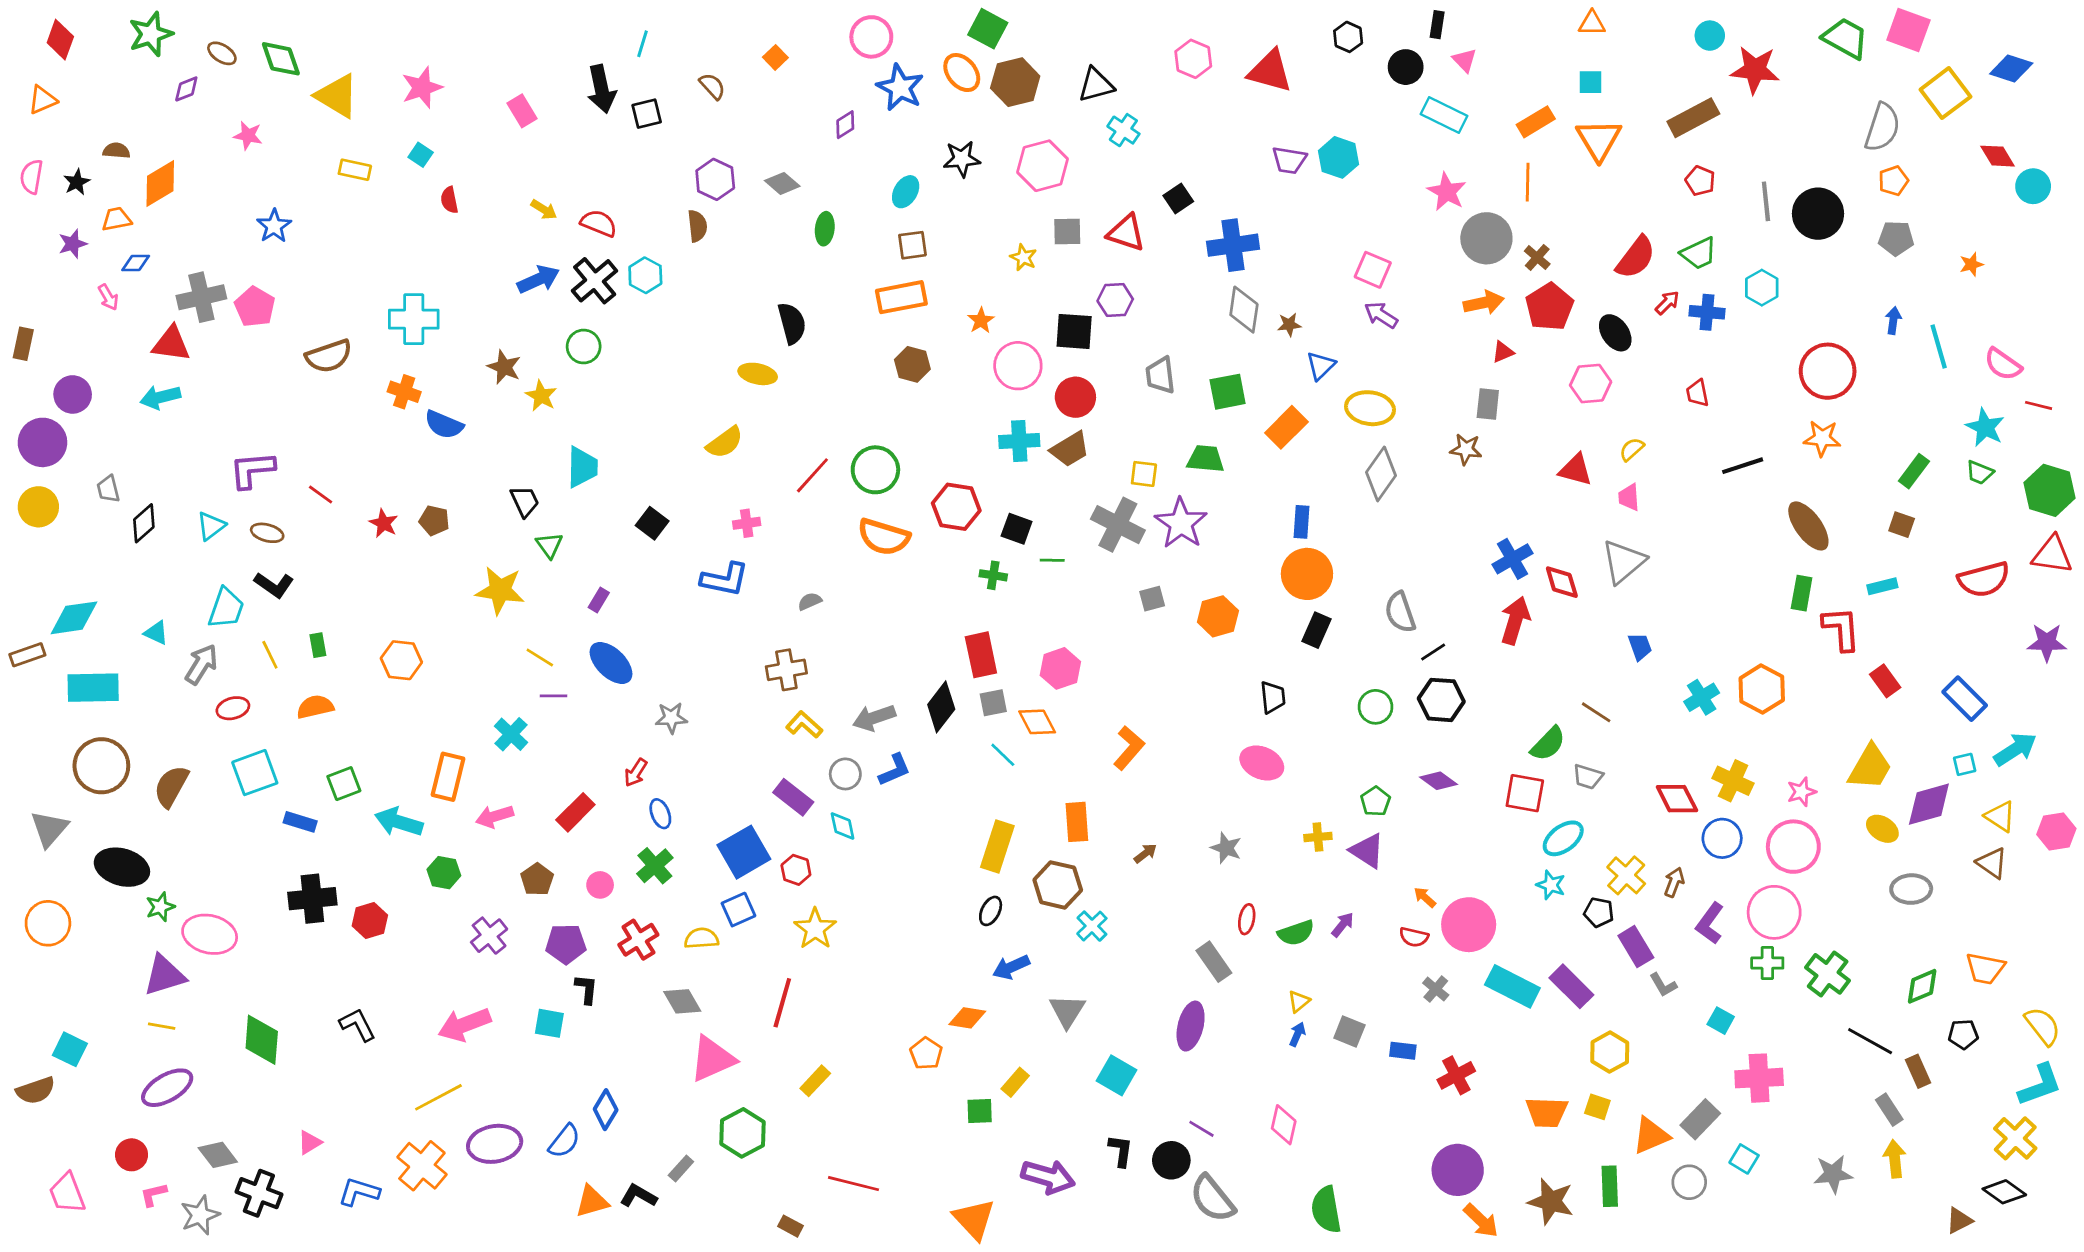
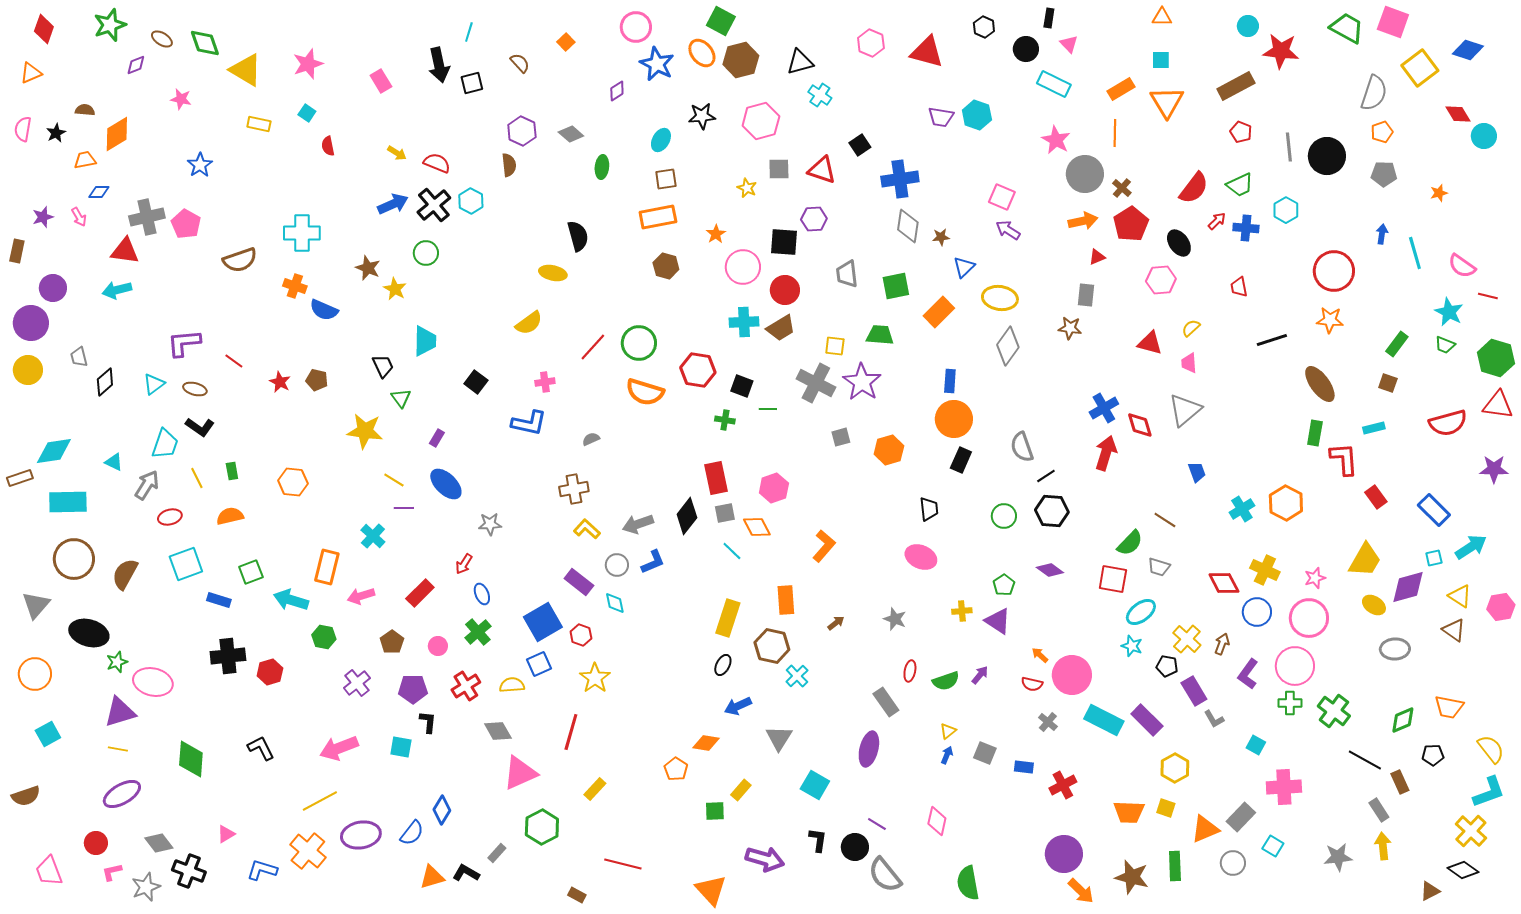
purple star: (73, 244) -> (43, 217), moved
cyan square: (70, 1049) -> (48, 734), moved, turned 35

